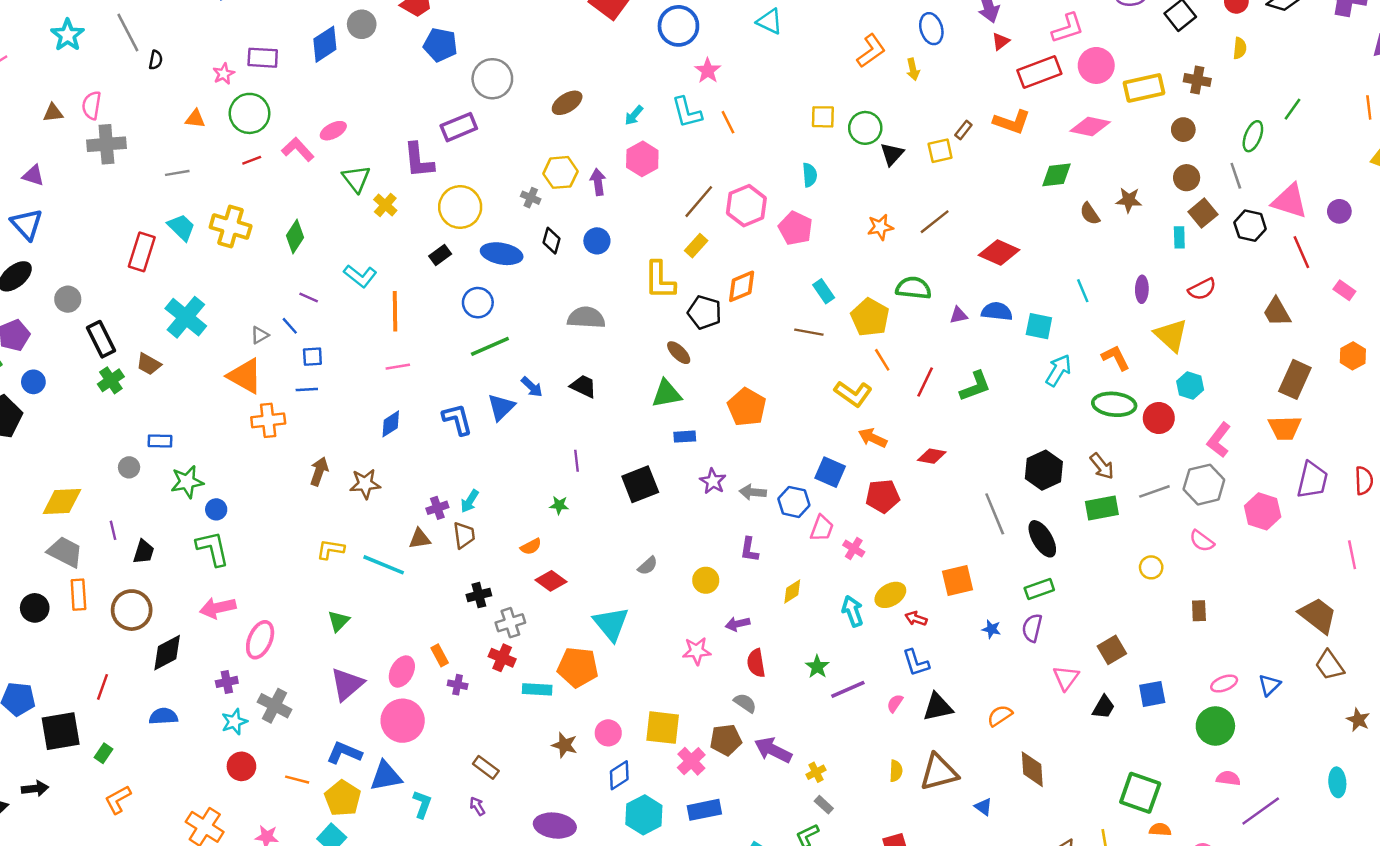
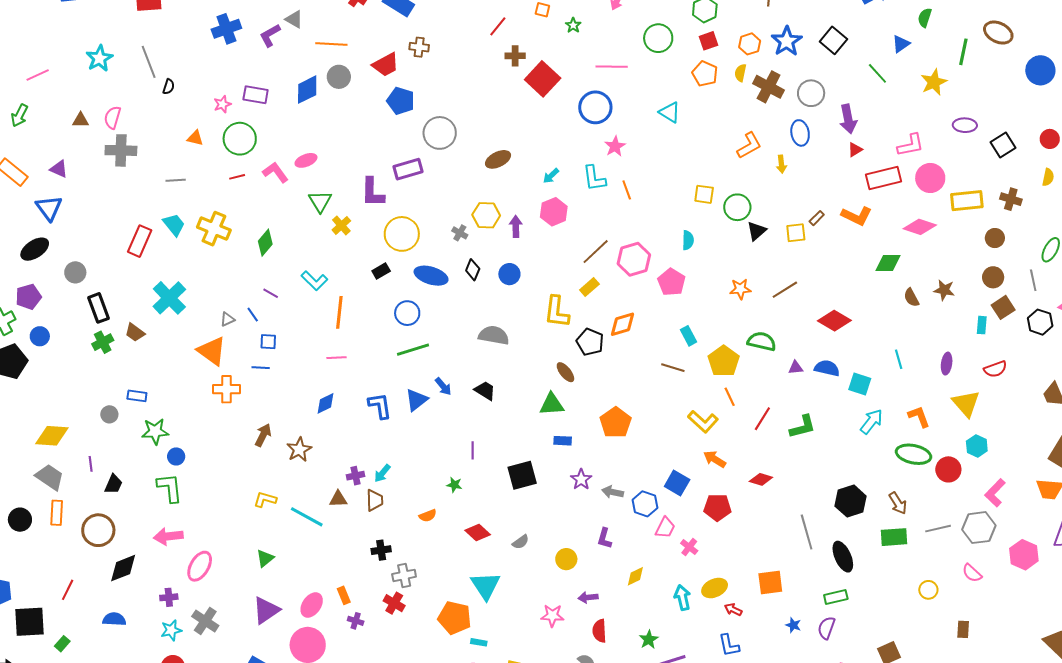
brown star: (365, 484) -> (299, 450), turned -30
red diamond: (551, 581) -> (478, 532), moved
cyan rectangle: (537, 689) -> (479, 642), moved, size x0.7

